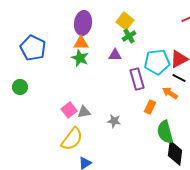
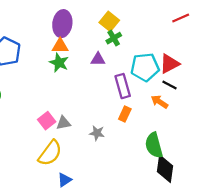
orange rectangle: (150, 107) -> (125, 114), moved

